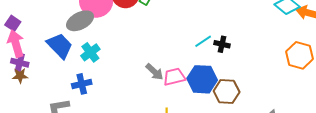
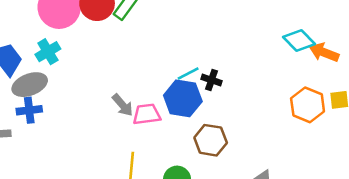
gray ellipse: (80, 21) -> (30, 85), moved
cyan cross: (90, 52) -> (48, 52), moved
blue hexagon: (202, 79) -> (183, 98), moved

